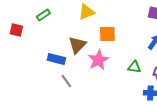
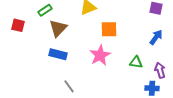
brown triangle: (77, 45) -> (58, 28), moved
gray line: (66, 81) -> (69, 86), moved

